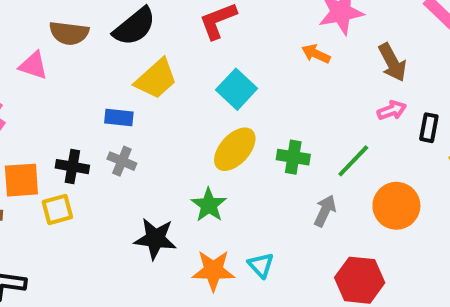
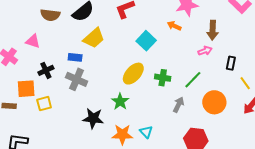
brown arrow: (392, 62) -> (213, 30), turned 30
pink triangle: (33, 66) -> (33, 41), moved
cyan square: (237, 89) -> (146, 41), moved
pink arrow: (392, 110) -> (205, 51), moved
gray cross: (122, 161) -> (77, 79), size x1.5
black cross: (72, 167) -> (46, 70), moved, turned -35

